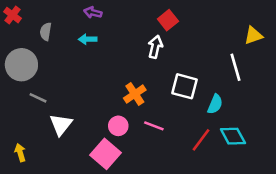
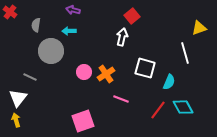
gray circle: (21, 65) -> (51, 51), moved
white triangle: (61, 125) -> (18, 98), moved
pink circle: (118, 126) -> (84, 72), moved
pink square: (106, 154) -> (83, 121), turned 30

